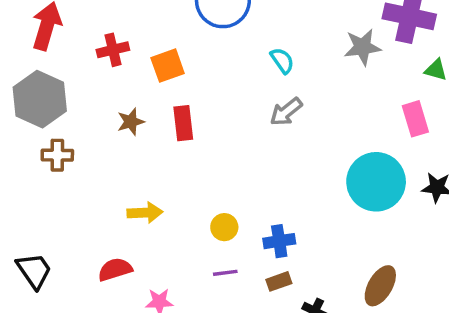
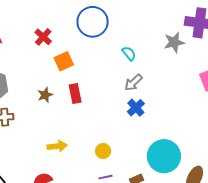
red cross: (113, 50) -> (43, 37), moved, turned -30
cyan circle: (376, 182) -> (164, 156), moved
blue cross: (279, 241) -> (136, 108), moved, turned -30

